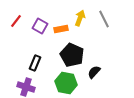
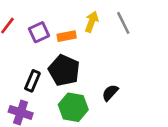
purple square: (40, 26) -> (39, 32), turned 35
black pentagon: (72, 55) -> (64, 70), moved

